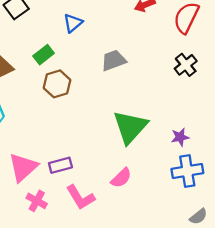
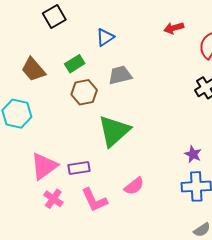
gray trapezoid: (114, 60) -> (120, 75), moved
green triangle: (130, 127) -> (114, 131), moved
purple star: (180, 137) -> (193, 154), turned 30

